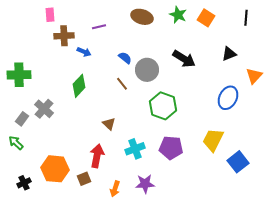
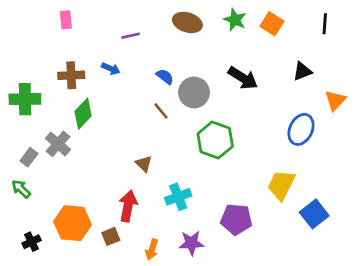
brown cross: (64, 36) -> (71, 75), moved
green diamond: (79, 86) -> (83, 114), moved
purple pentagon: (171, 148) -> (236, 219), moved

